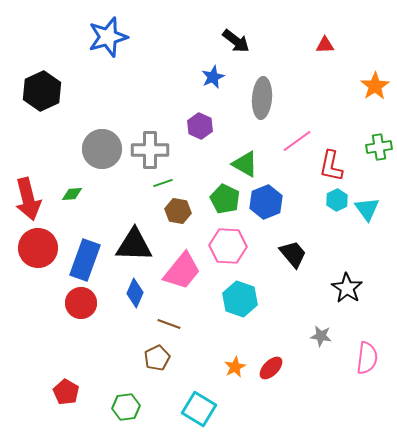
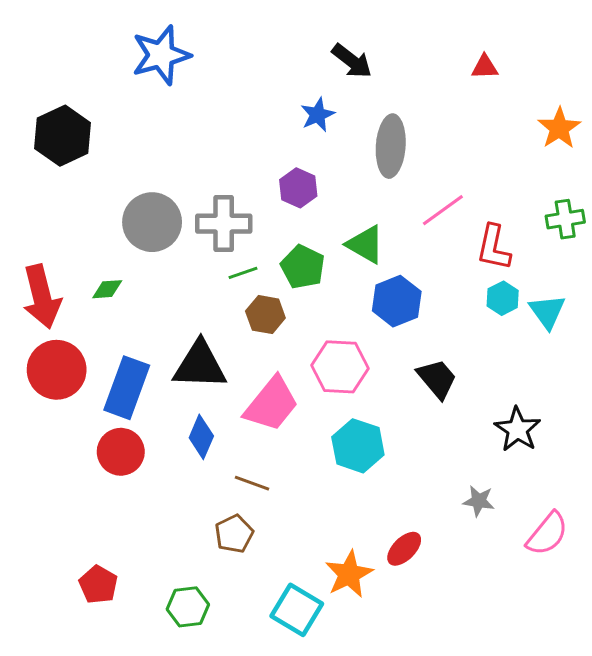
green pentagon: (225, 199) -> (303, 267), moved
pink semicircle: (367, 358) -> (547, 534), turned 32
orange star: (235, 367) -> (349, 574), moved, size x1.5

